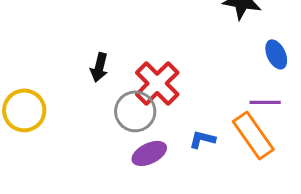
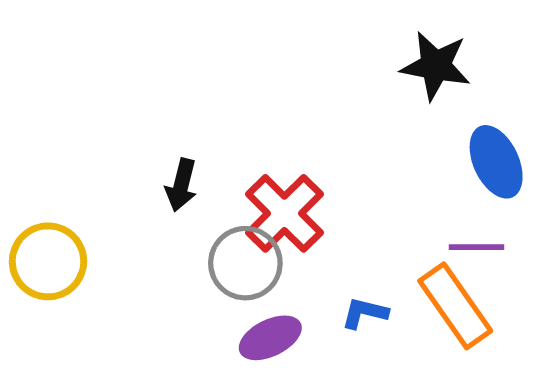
blue ellipse: (276, 54) -> (496, 162), size x1.4

